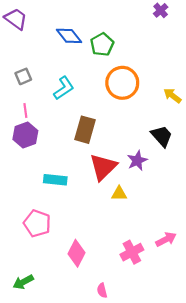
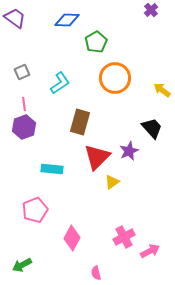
blue diamond: (69, 36) -> (67, 20), moved, turned -50
yellow triangle: (119, 194) -> (112, 182), turned -35
pink pentagon: (37, 223) -> (35, 210), turned 30
pink arrow: (166, 239) -> (150, 251), moved

